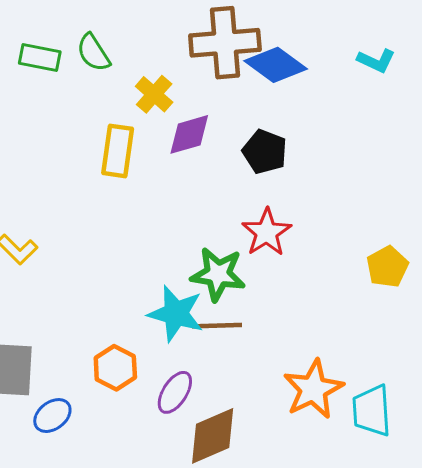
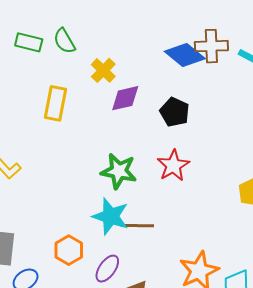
brown cross: (225, 43) -> (211, 46), moved, size x0.7
yellow rectangle: (118, 151) -> (56, 103), moved
green star: (218, 274) -> (119, 171), moved

